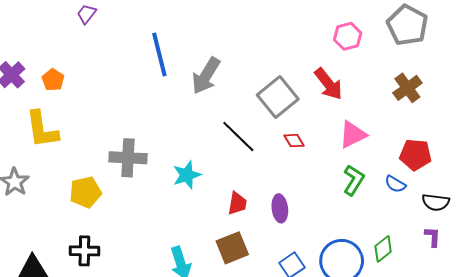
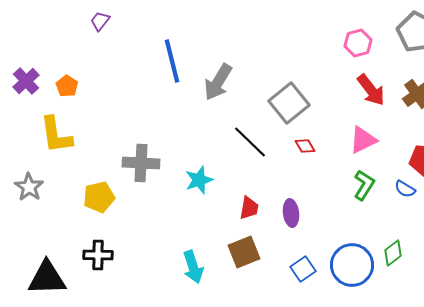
red arrow: (328, 84) -> (371, 90), moved

